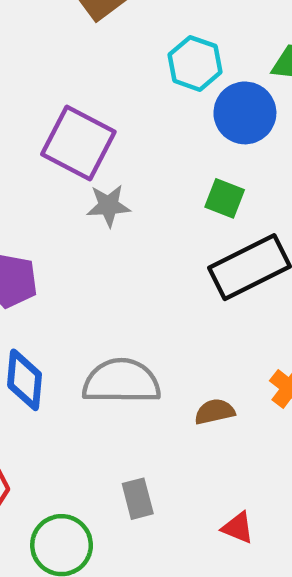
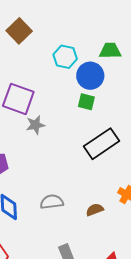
green square: (225, 198) -> (86, 102), moved
gray semicircle: (121, 381) -> (52, 202), size x0.7

